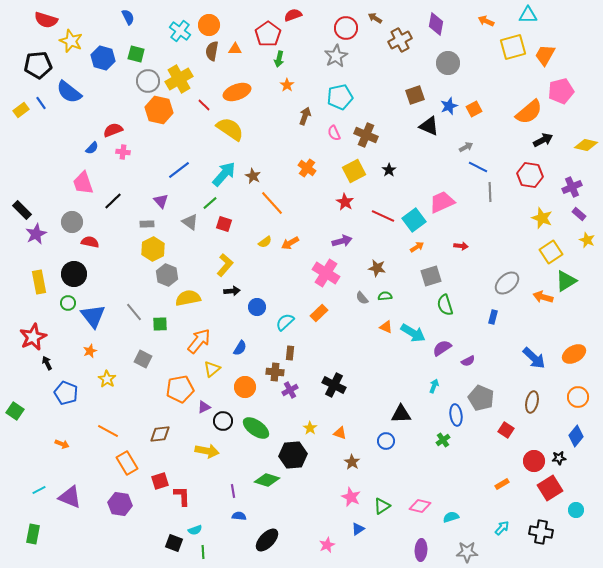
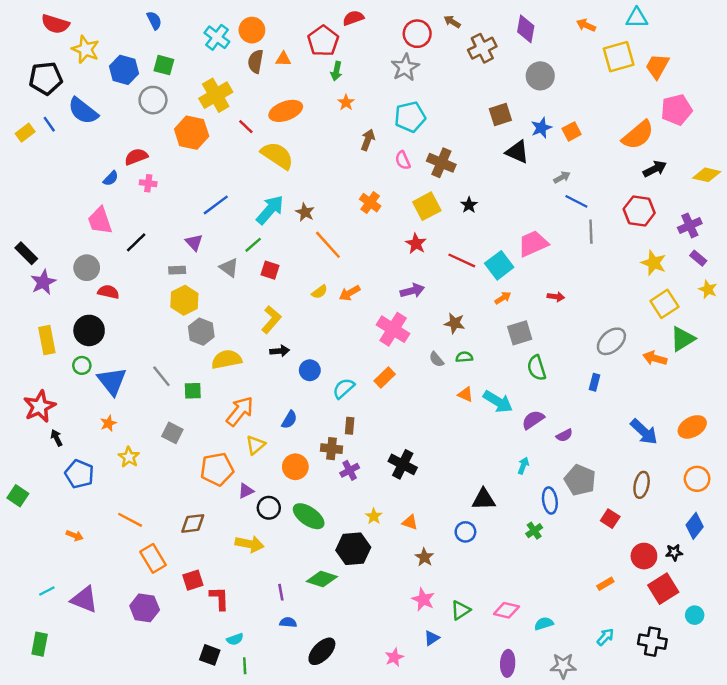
gray circle: (148, 81) -> (153, 100), moved

